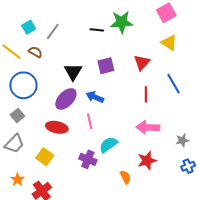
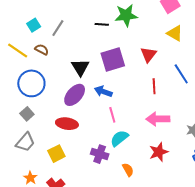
purple square: (106, 66) -> (113, 60), size x1.4
pink line: (90, 121) -> (112, 115), moved
yellow square: (45, 157) -> (56, 154), turned 30
orange semicircle: (125, 177) -> (128, 170), moved

